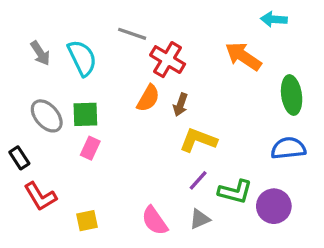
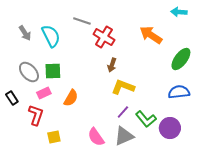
cyan arrow: (274, 19) -> (179, 12), moved
green ellipse: (292, 95) -> (181, 59), turned 45
orange semicircle: (148, 98) -> (71, 98), moved
pink rectangle: (90, 148) -> (44, 93), moved, turned 40
green L-shape: (235, 192) -> (146, 119), turned 35
red L-shape: (40, 196) -> (36, 115), moved, turned -130
gray triangle: (200, 219) -> (124, 136), size x1.5

